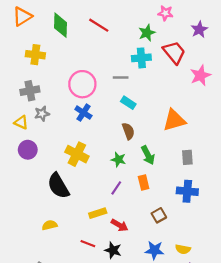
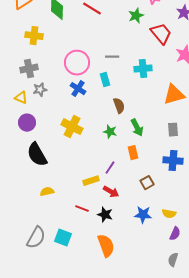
cyan cross: (141, 58) -> (143, 69), moved
cyan rectangle: (128, 103) -> (105, 80), moved, turned 40
orange triangle: (174, 120) -> (174, 95), moved
black semicircle: (58, 186) -> (37, 155), moved
purple line: (116, 188) -> (110, 168), moved

